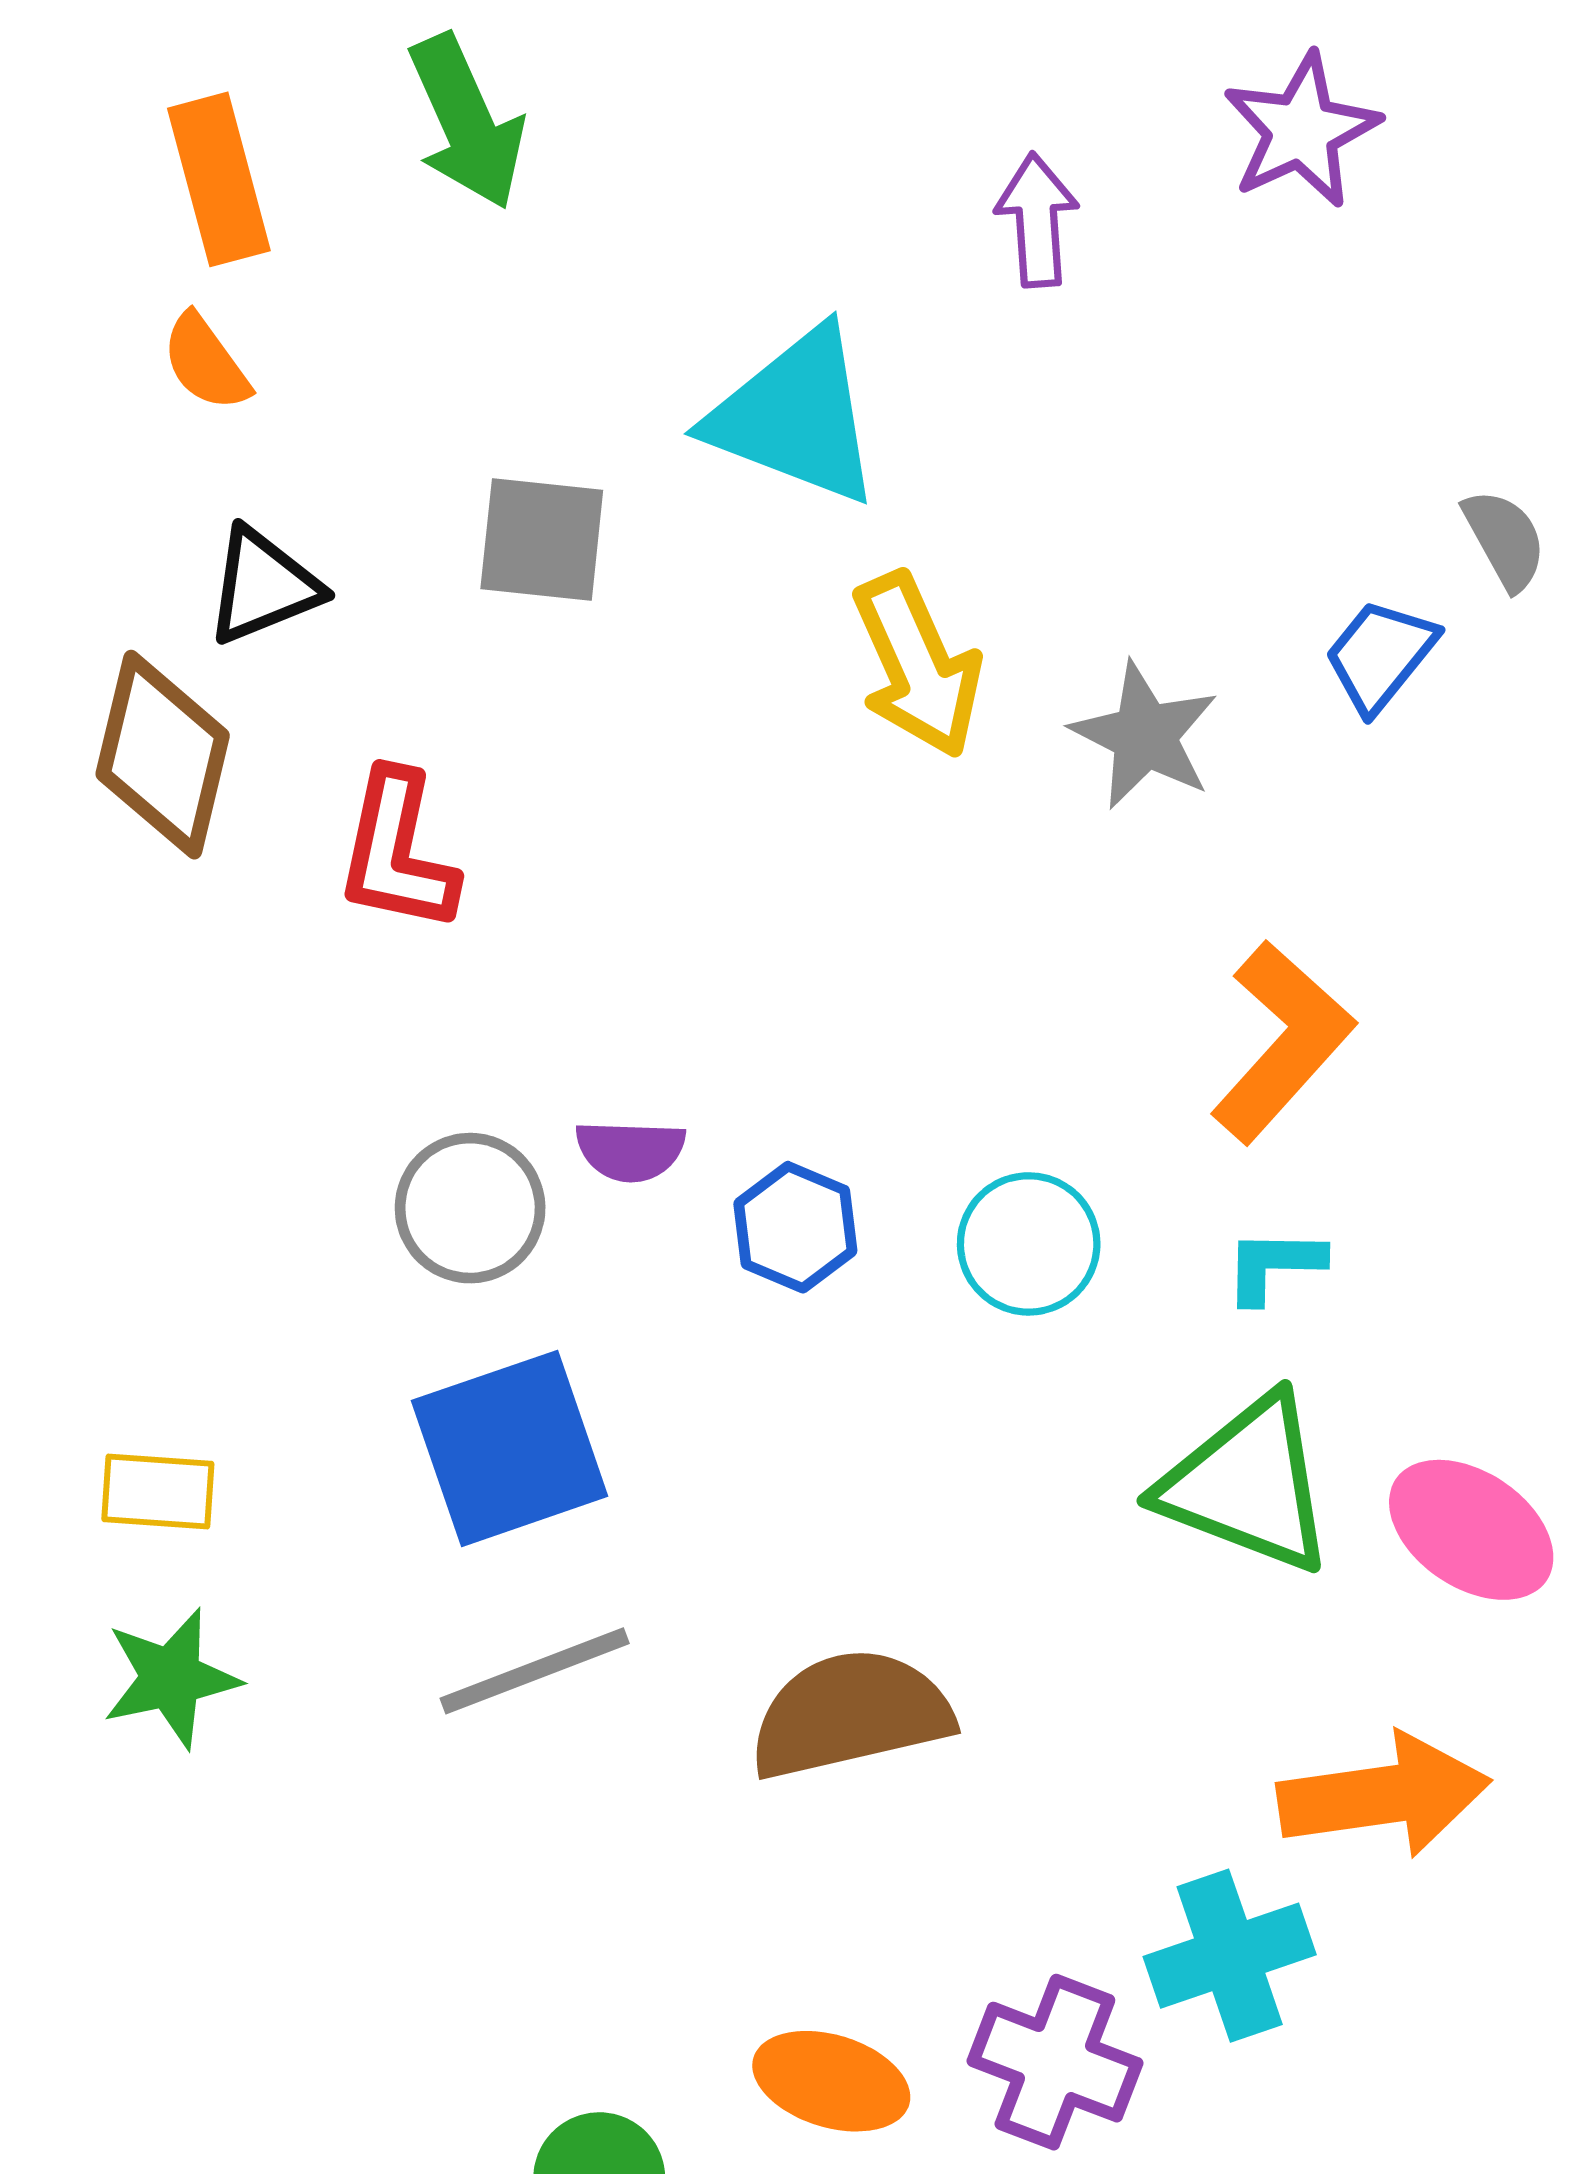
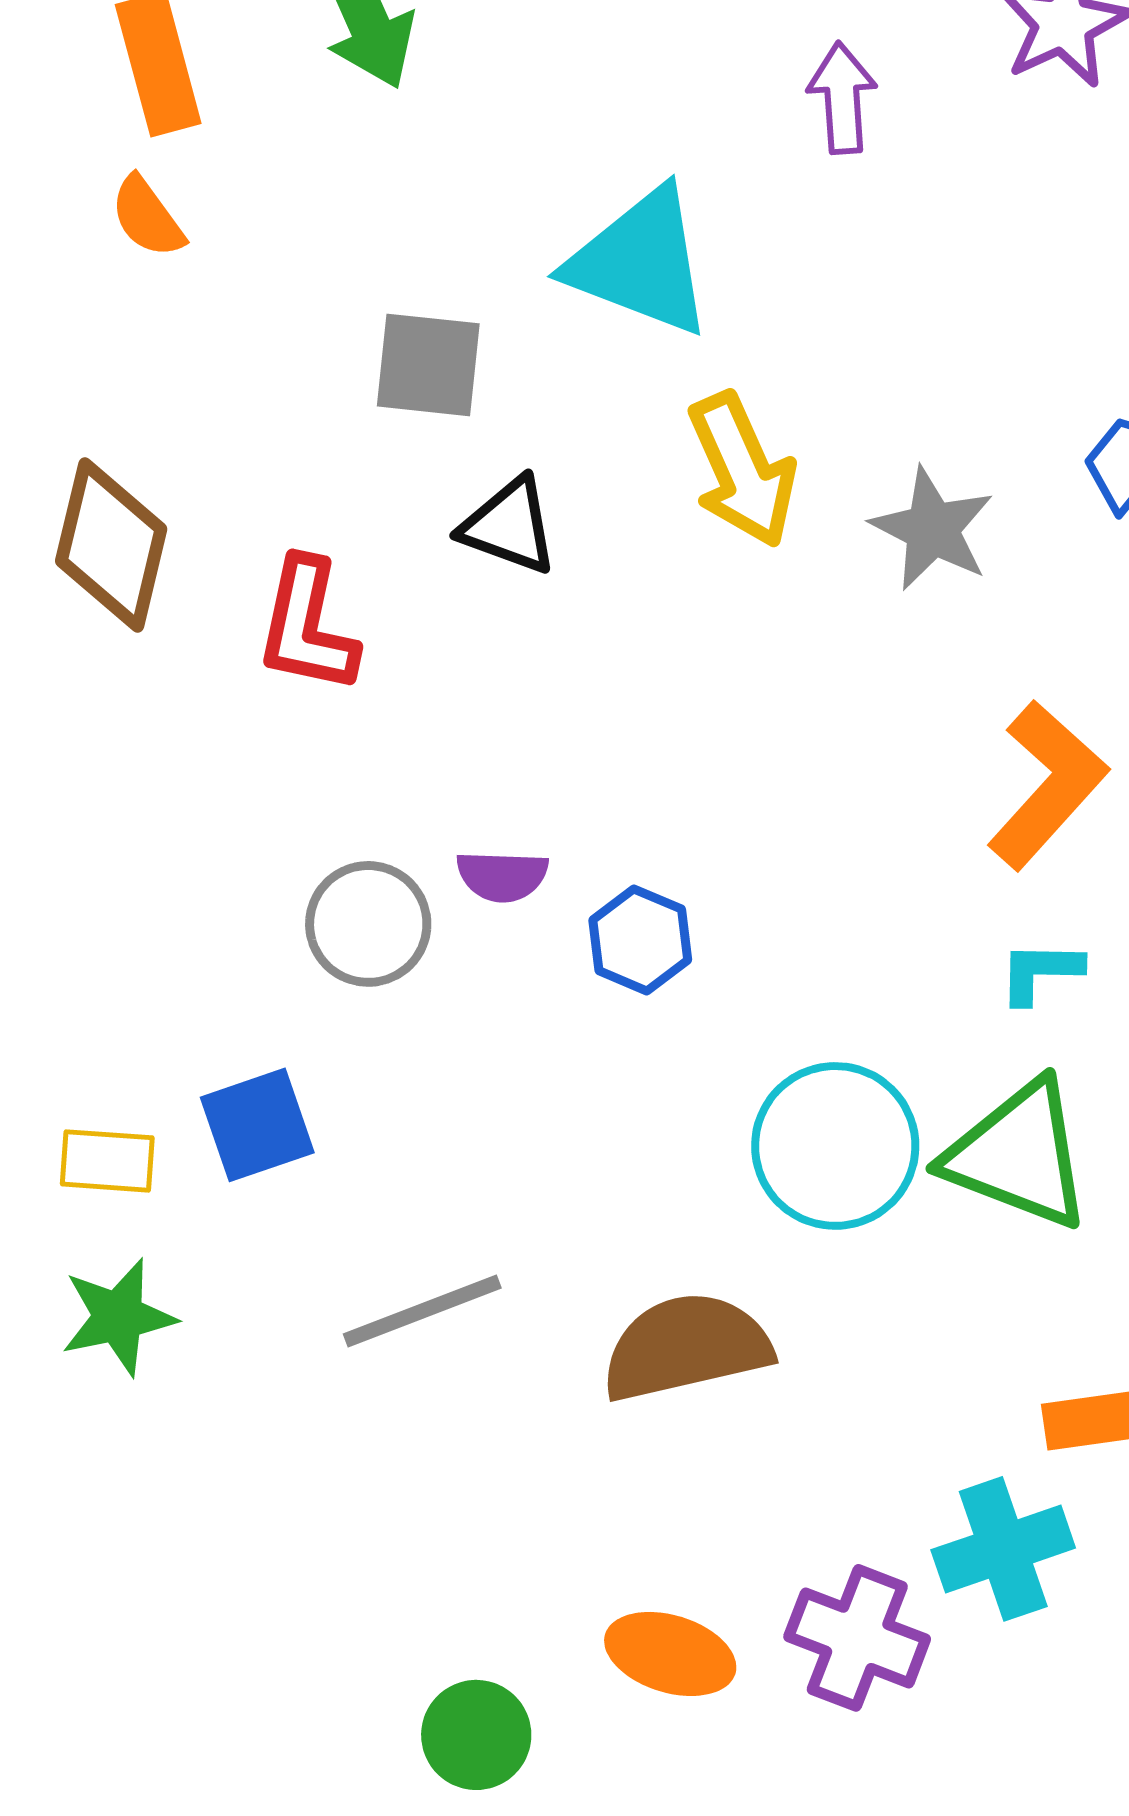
black triangle: (263, 586) -> (509, 526), moved, turned 42
cyan circle: (1029, 1244) -> (835, 1146), moved, size x1.4
blue square: (510, 1448) -> (257, 1125), moved, size x0.7

